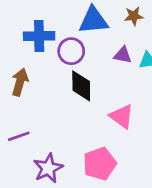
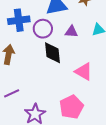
purple triangle: (123, 55) -> (71, 32), moved

